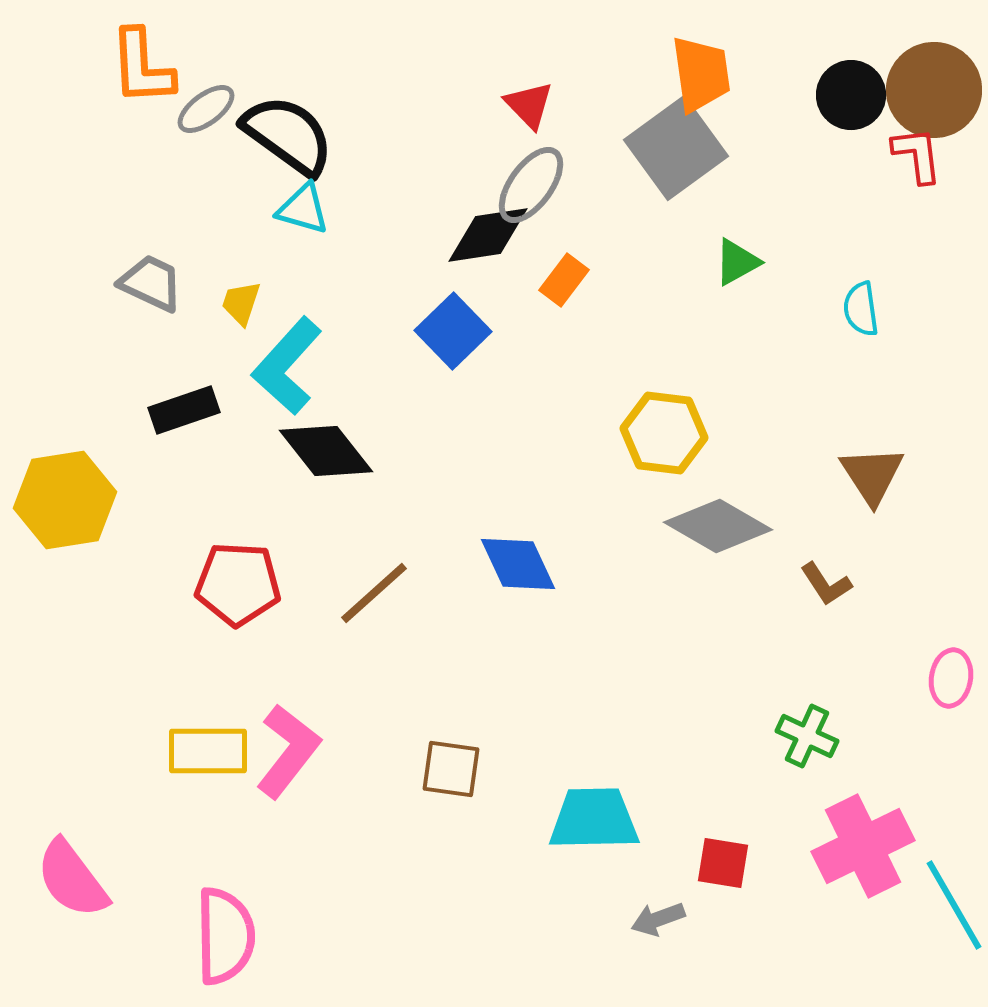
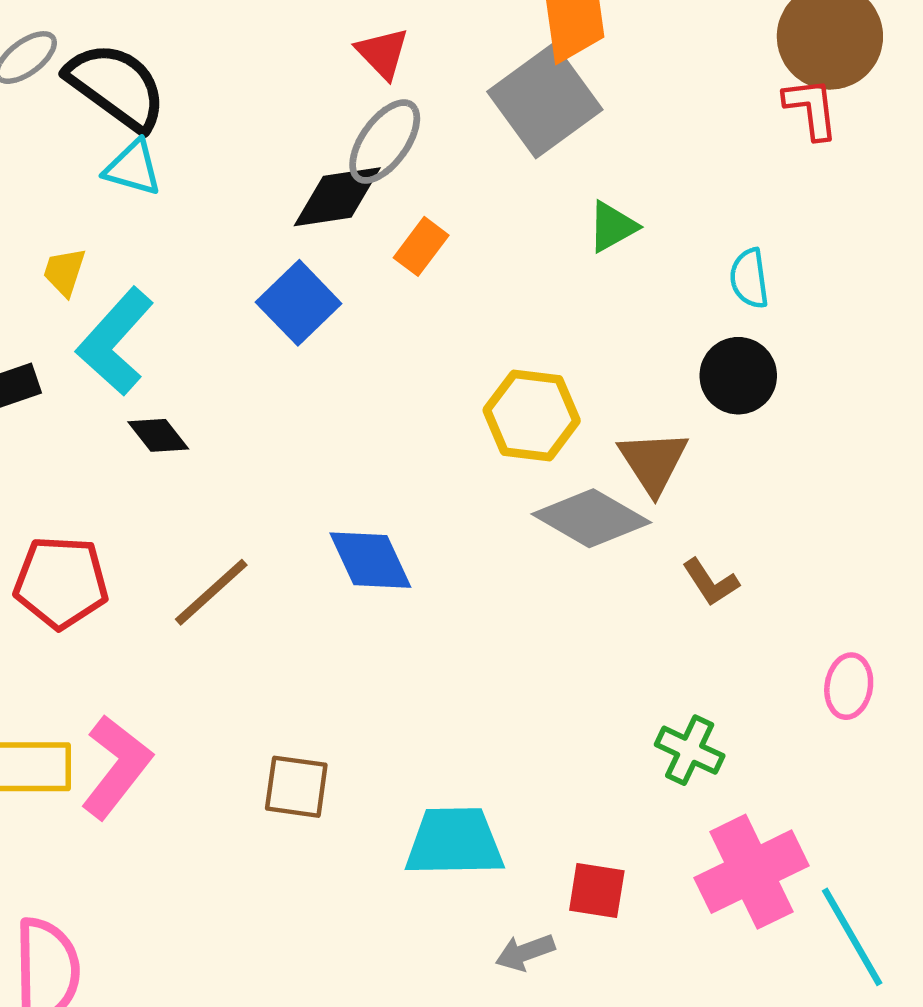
black circle: (851, 95) -> (738, 376), moved
black diamond: (326, 451) -> (158, 435), size x0.6
brown triangle: (872, 475) -> (653, 462), moved

